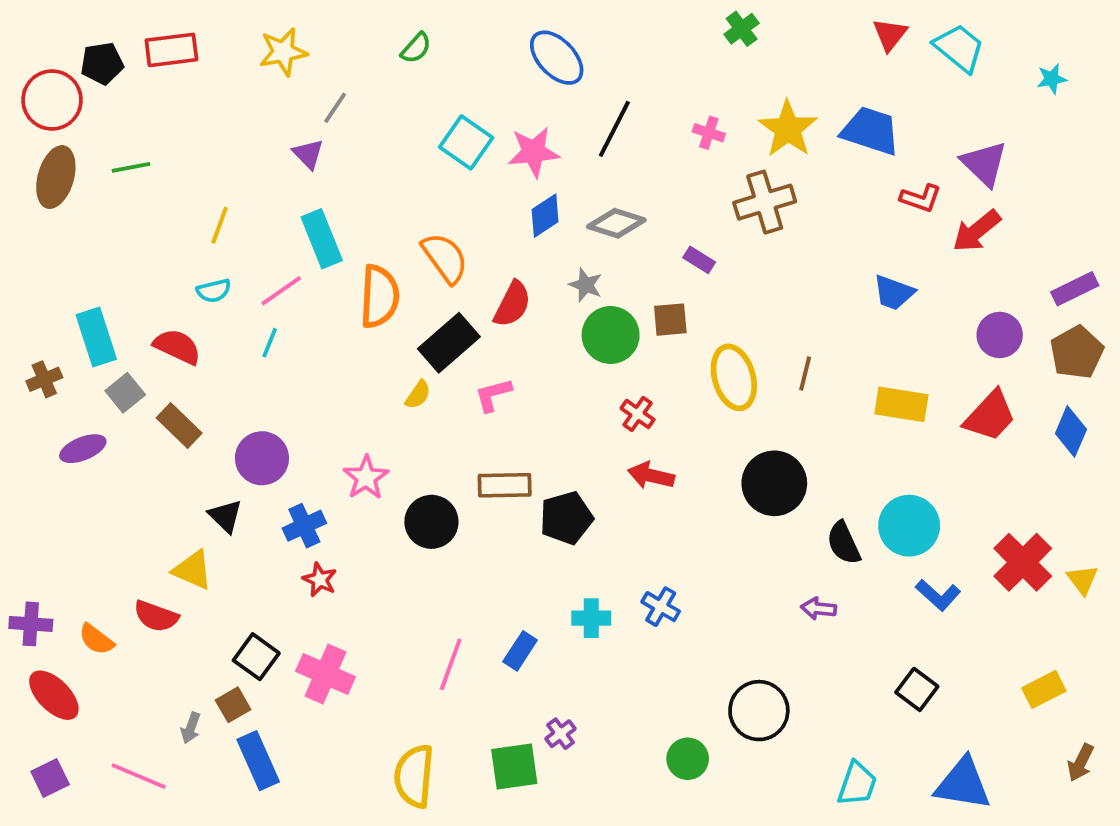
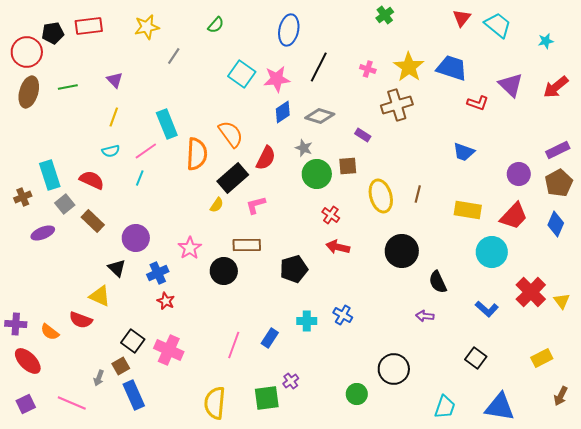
blue ellipse: (557, 58) -> (289, 30), turned 56
purple triangle: (308, 154) -> (115, 80), moved
red arrow: (977, 231) -> (556, 87), moved
brown rectangle: (505, 485) -> (247, 245), moved
cyan circle: (909, 526) -> (492, 252), moved

